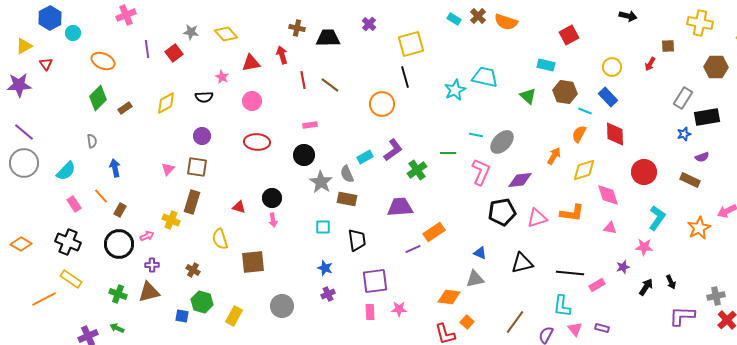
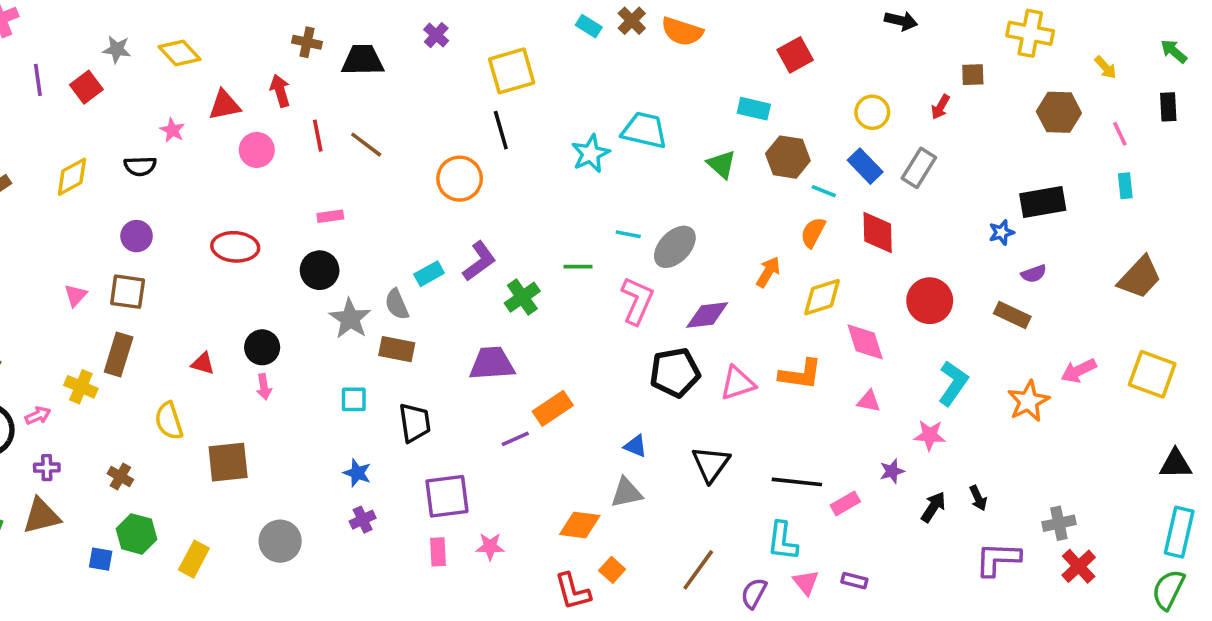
gray rectangle: (683, 98) -> (919, 168), moved
pink circle: (252, 101) -> (257, 150), moved
black triangle: (522, 263) -> (711, 464), turned -40

